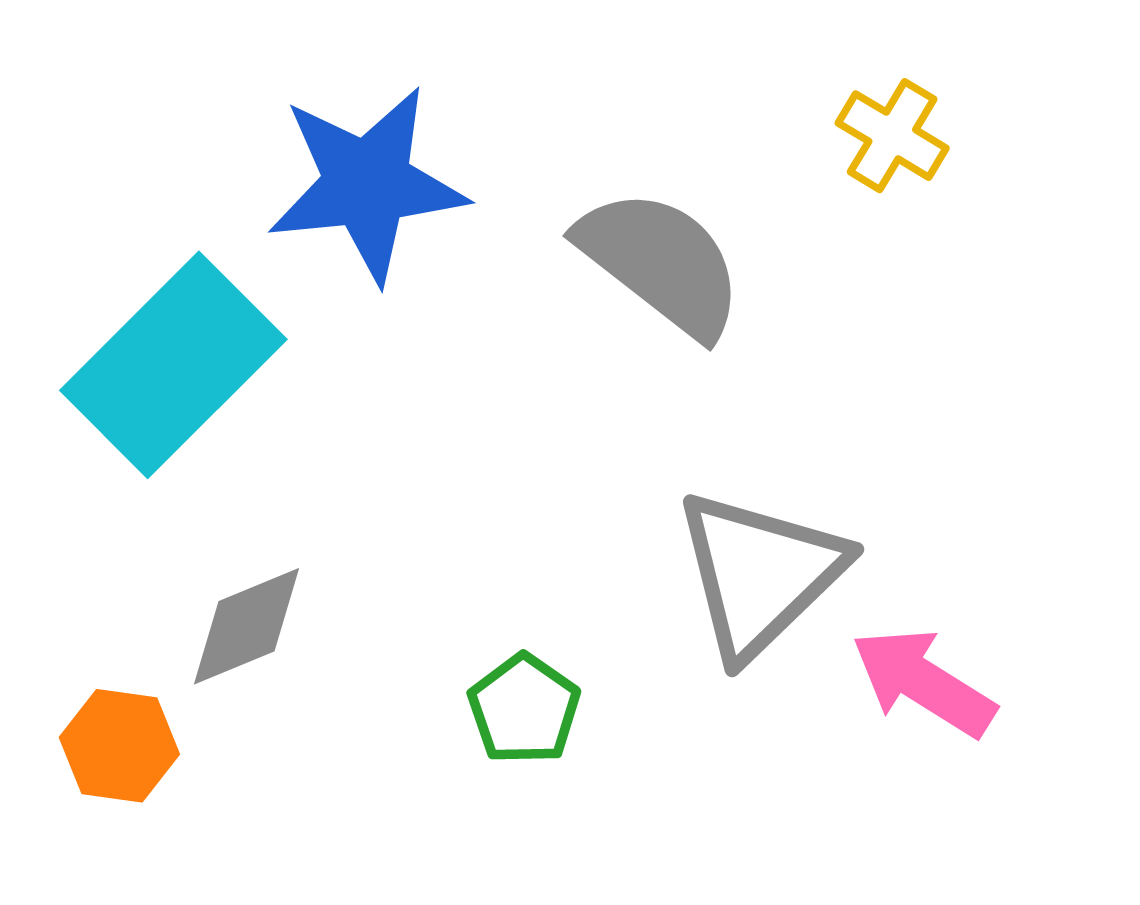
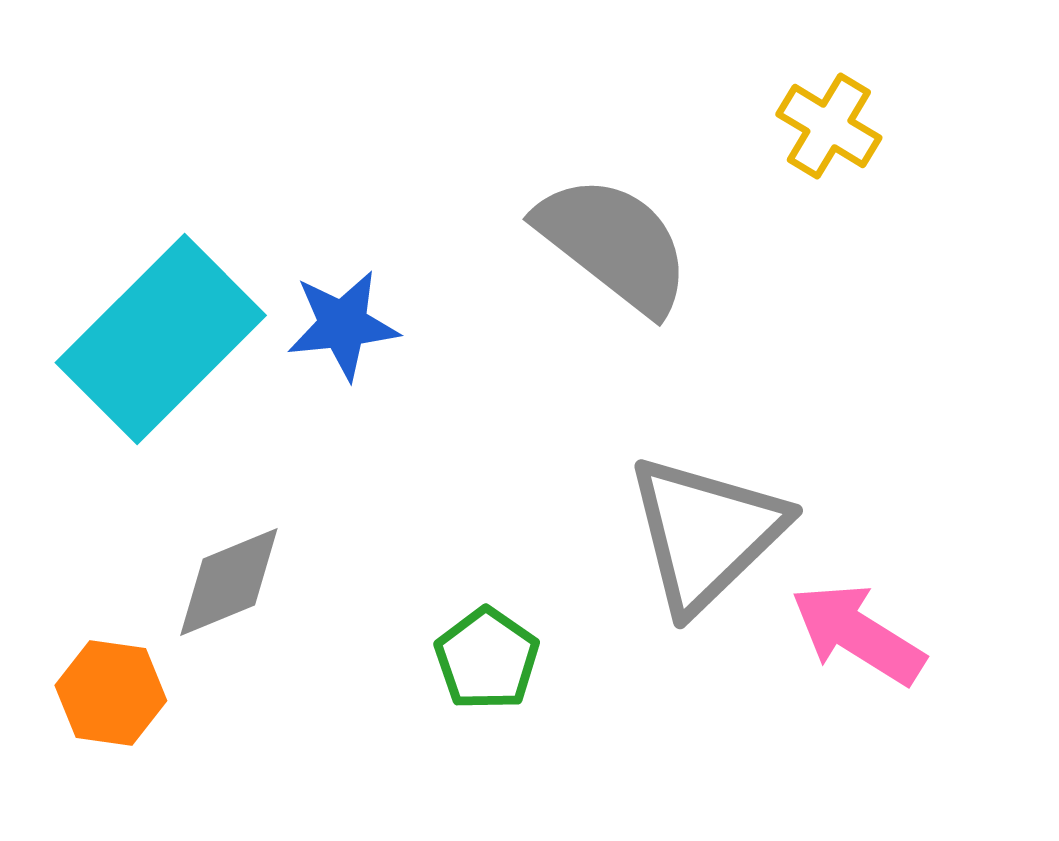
blue star: (367, 184) -> (343, 325), moved, size x0.6

